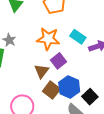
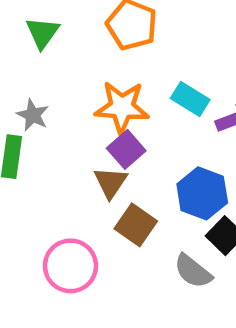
purple square: (59, 61) -> (126, 149), moved
blue hexagon: (69, 87) -> (202, 193), moved

